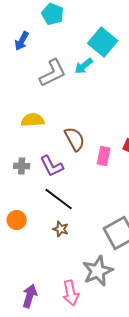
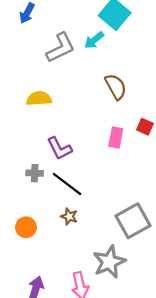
brown semicircle: (75, 139) -> (116, 87), moved
gray cross: (22, 166) -> (35, 173), moved
orange circle: (17, 220) -> (26, 227), moved

